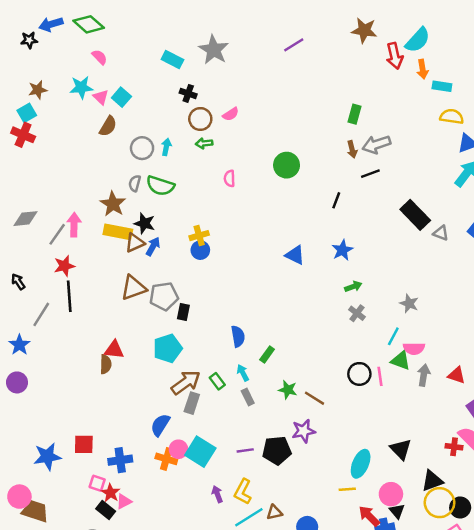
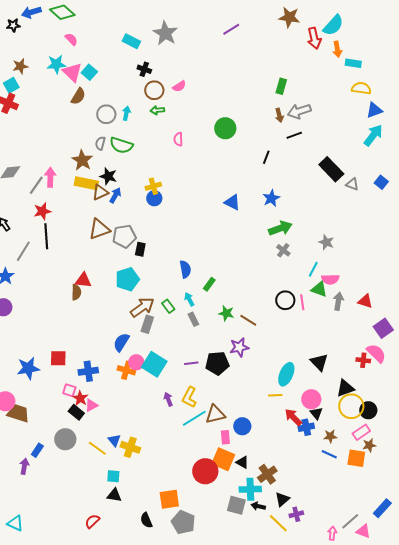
pink triangle: (101, 97) -> (72, 72), size x1.5
green arrow: (353, 287) -> (280, 228), size x1.6
brown triangle: (274, 512) -> (215, 414), size x1.5

